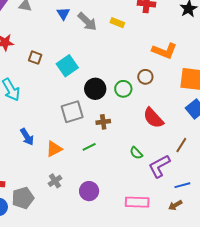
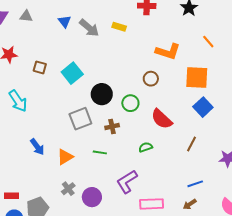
green circle: (123, 89) -> (130, 103), moved
green line: (89, 147) -> (100, 152), turned 40
green semicircle: (136, 153) -> (146, 147), moved, turned 120
purple L-shape: (159, 166) -> (127, 182), moved
purple circle: (89, 191) -> (92, 197), moved

